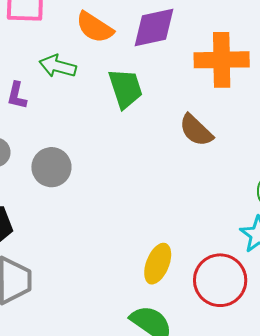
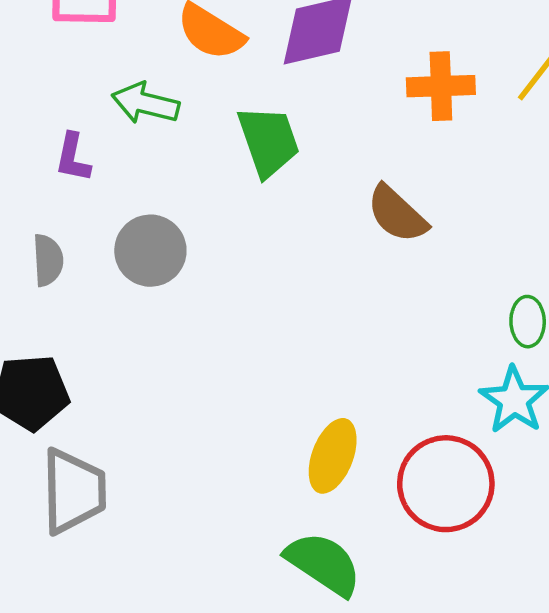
orange cross: (222, 60) -> (441, 86), size x0.7
gray circle: (51, 167) -> (150, 251), moved

